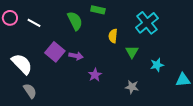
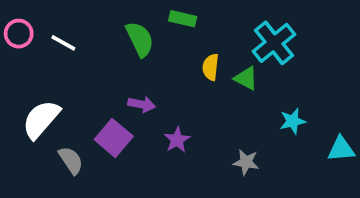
purple square: (55, 52) -> (114, 138), moved
green triangle: (132, 52) -> (246, 78), moved, turned -32
white semicircle: (22, 64) -> (41, 119), turned -95
gray semicircle: (30, 91) -> (71, 160), moved

